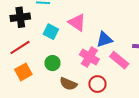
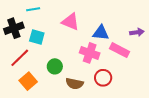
cyan square: (51, 32) -> (37, 37), moved
blue triangle: (104, 39) -> (101, 33), turned 36

